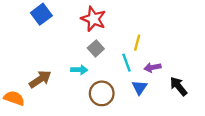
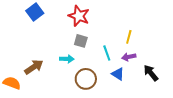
yellow line: (137, 43) -> (129, 37), moved
gray square: (96, 48) -> (81, 41), turned -32
blue triangle: (140, 88) -> (118, 74), turned -32

